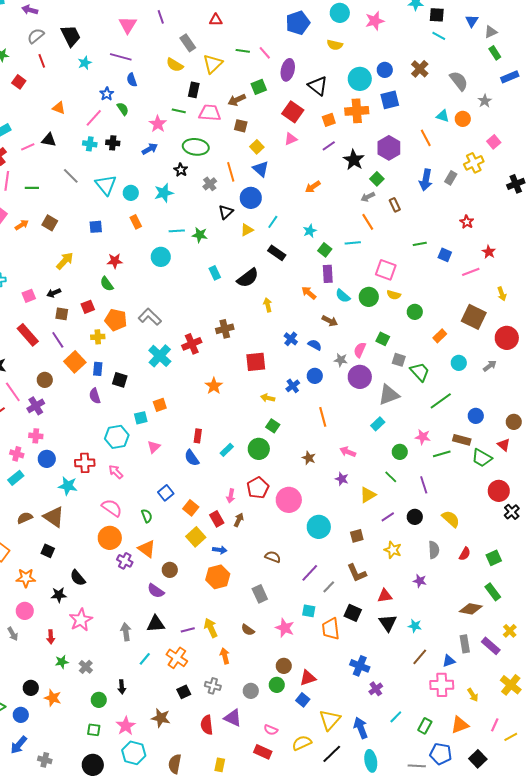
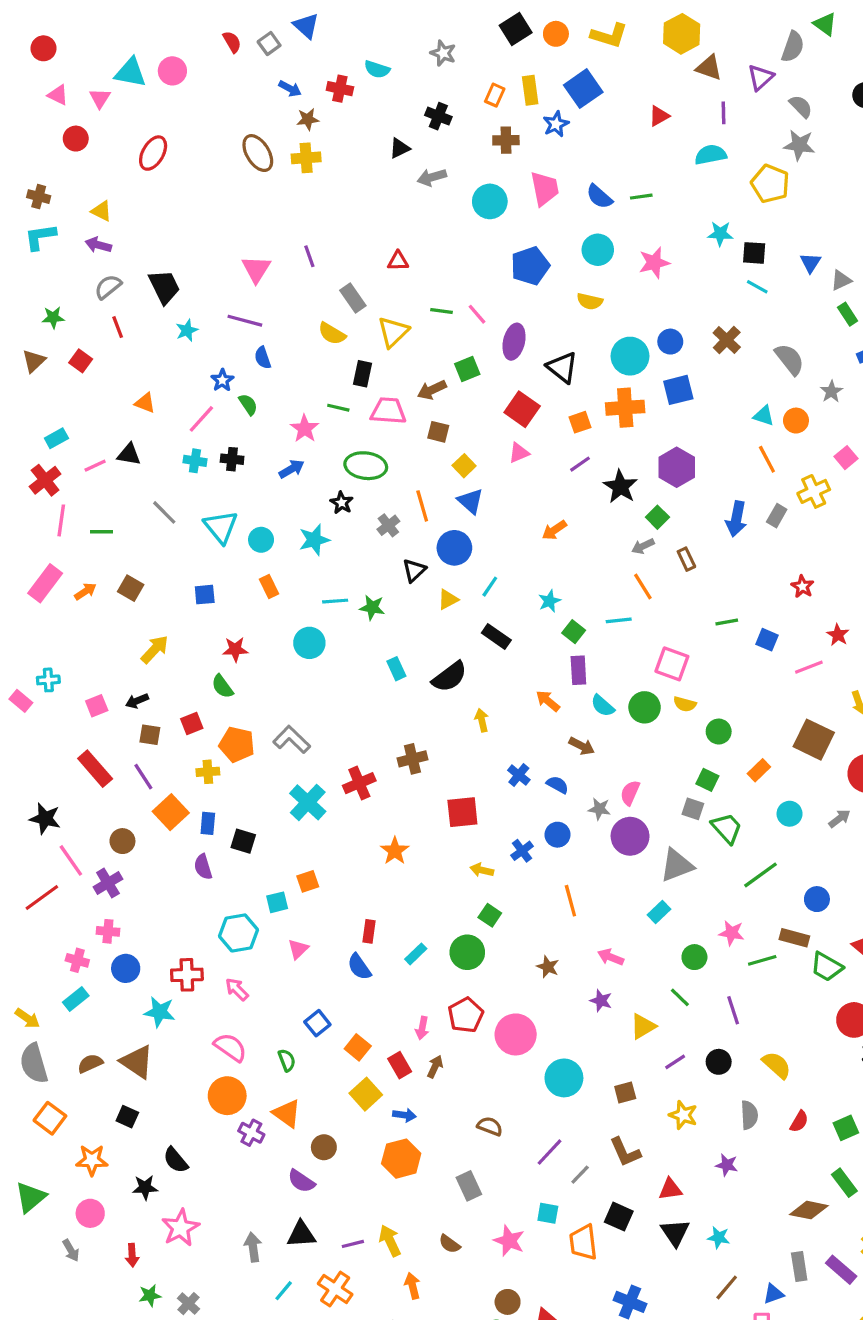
orange line: (426, 138) -> (767, 459), moved
green square: (383, 339) -> (707, 780), moved

